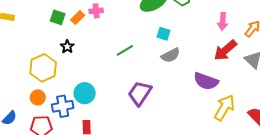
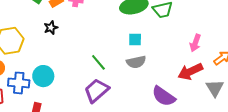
cyan square: (164, 34) -> (135, 39), turned -32
black star: (67, 47) -> (51, 28), moved
green line: (125, 50) -> (98, 62), moved, turned 66

